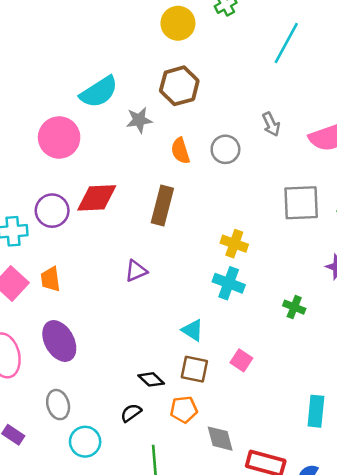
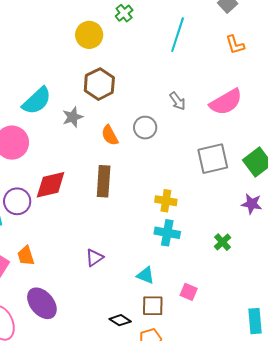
purple triangle: (136, 271) -> (94, 258), moved
green cross: (294, 307) -> (223, 242), turned 36

